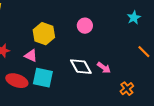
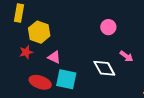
yellow hexagon: (44, 34) -> (39, 32), moved
pink arrow: (104, 68) -> (126, 56), moved

